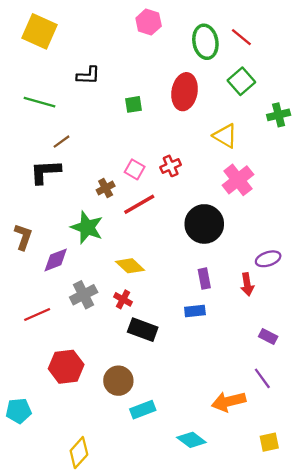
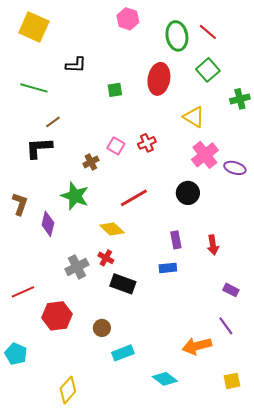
red line: (139, 204) -> (134, 198), moved
black circle: (204, 224) -> (188, 193), moved, size x0.7
purple ellipse: (268, 259) -> (235, 168), moved, turned 35
purple diamond: (56, 260) -> (48, 224), turned -55
gray cross: (84, 295) -> (77, 267), moved
red line: (37, 315) -> (23, 292), moved
brown circle: (118, 381) -> (102, 328), size x0.7
cyan pentagon: (19, 411) -> (16, 354), turned 30

